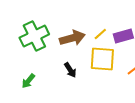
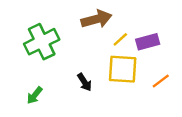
brown arrow: (72, 38) -> (96, 19), moved

